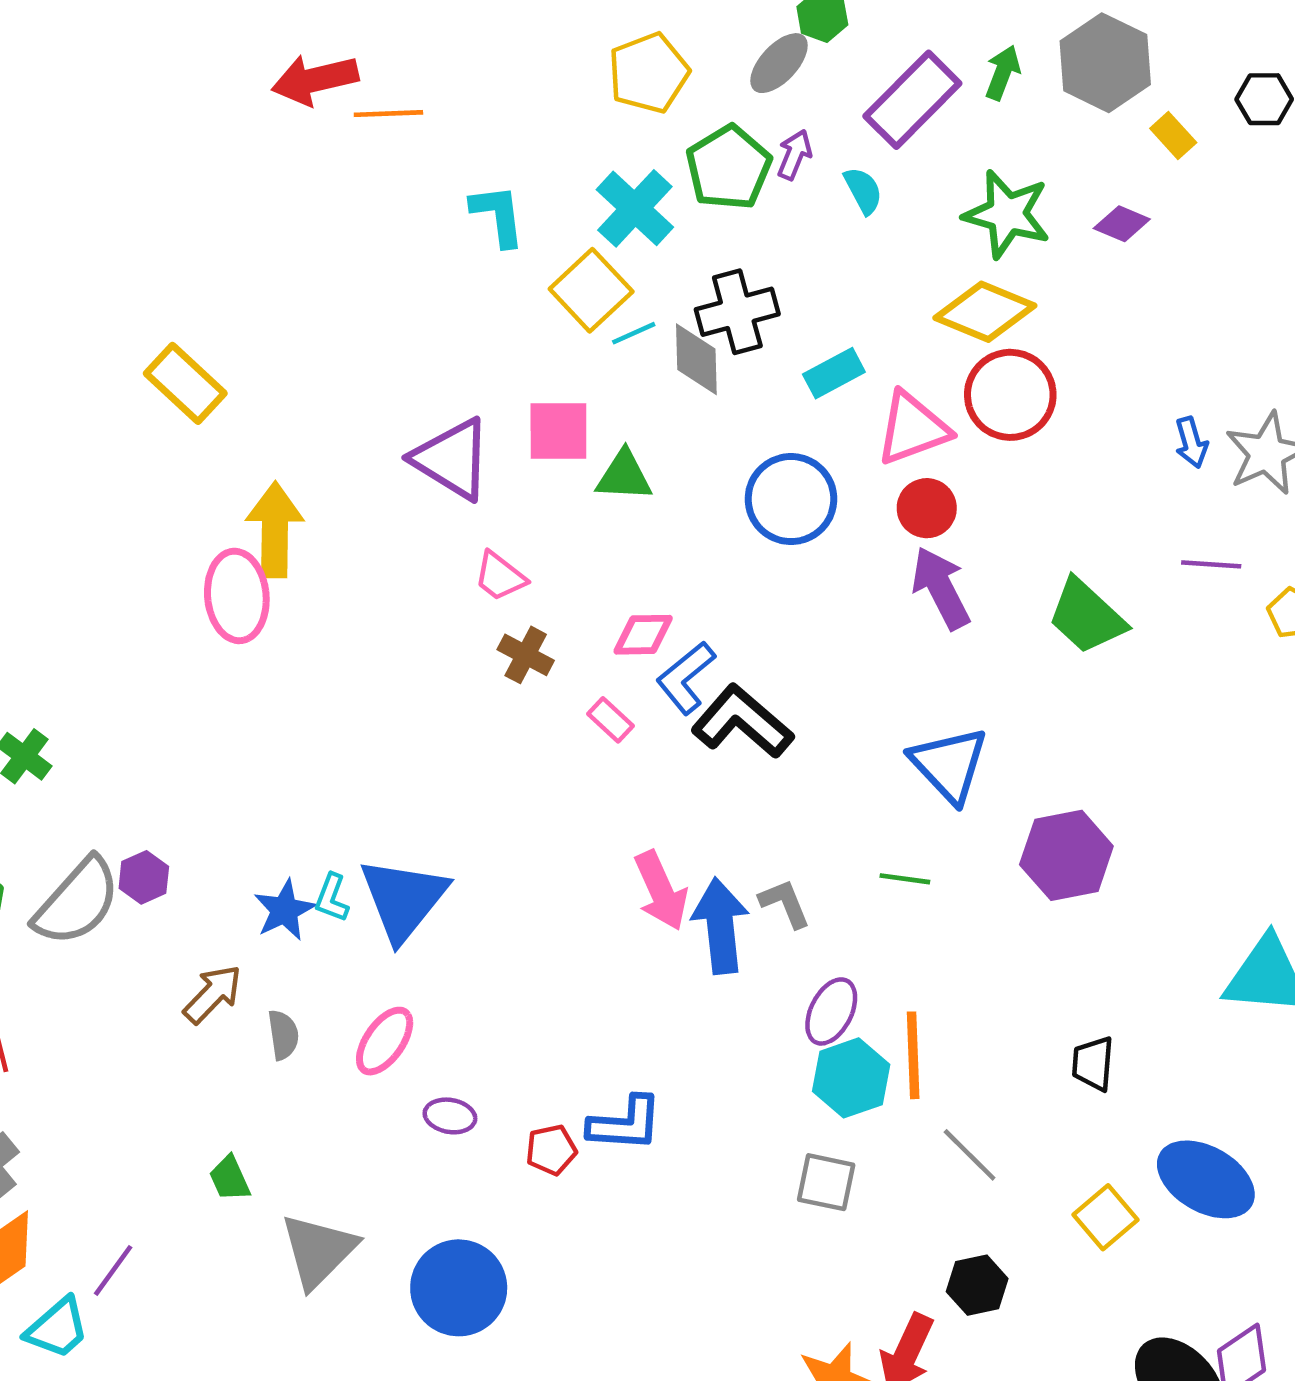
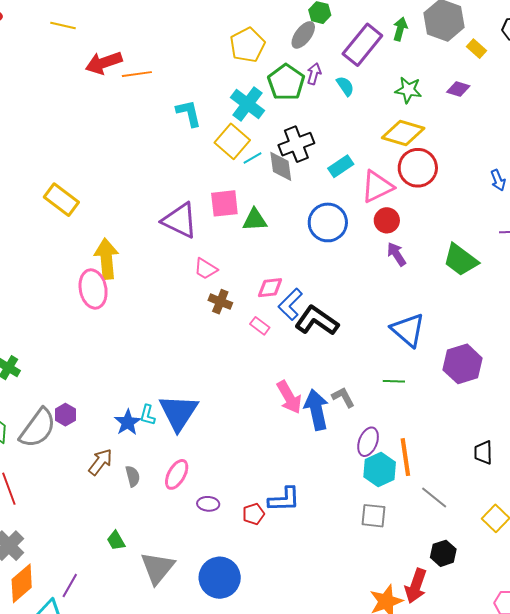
green star: (1007, 214) -> (408, 90), size x0.7
purple arrow: (941, 588) -> (396, 254), size x0.7

